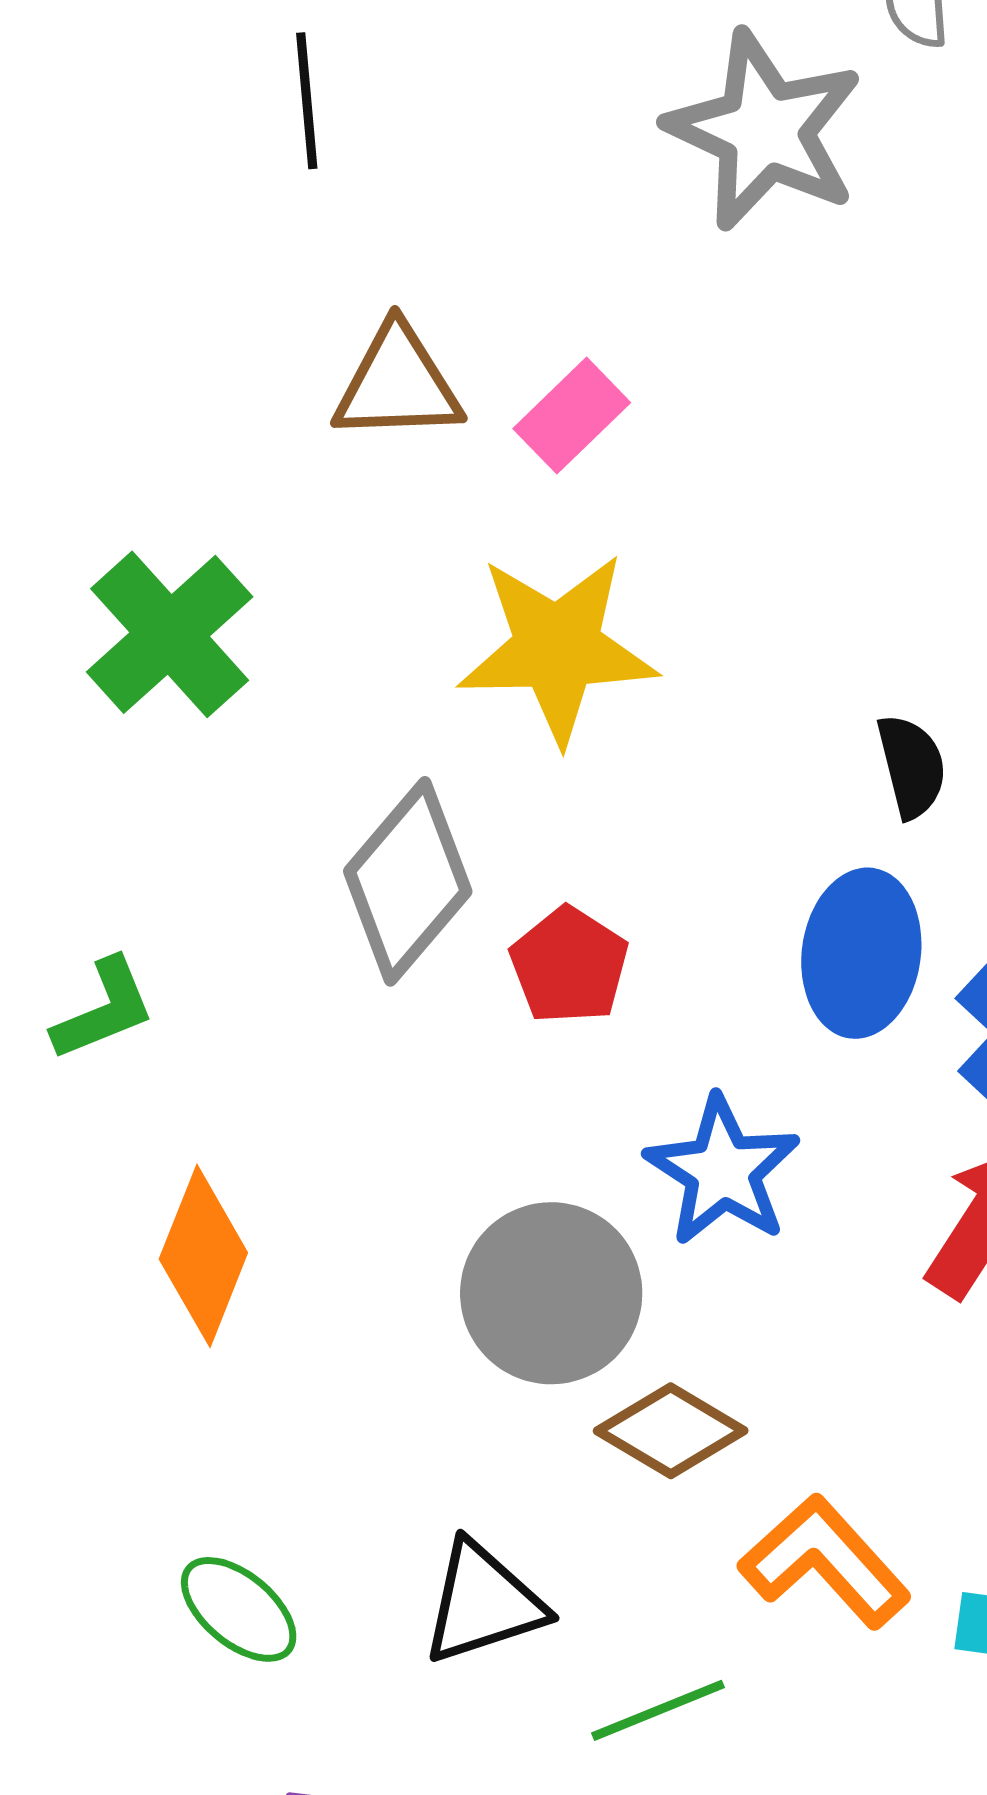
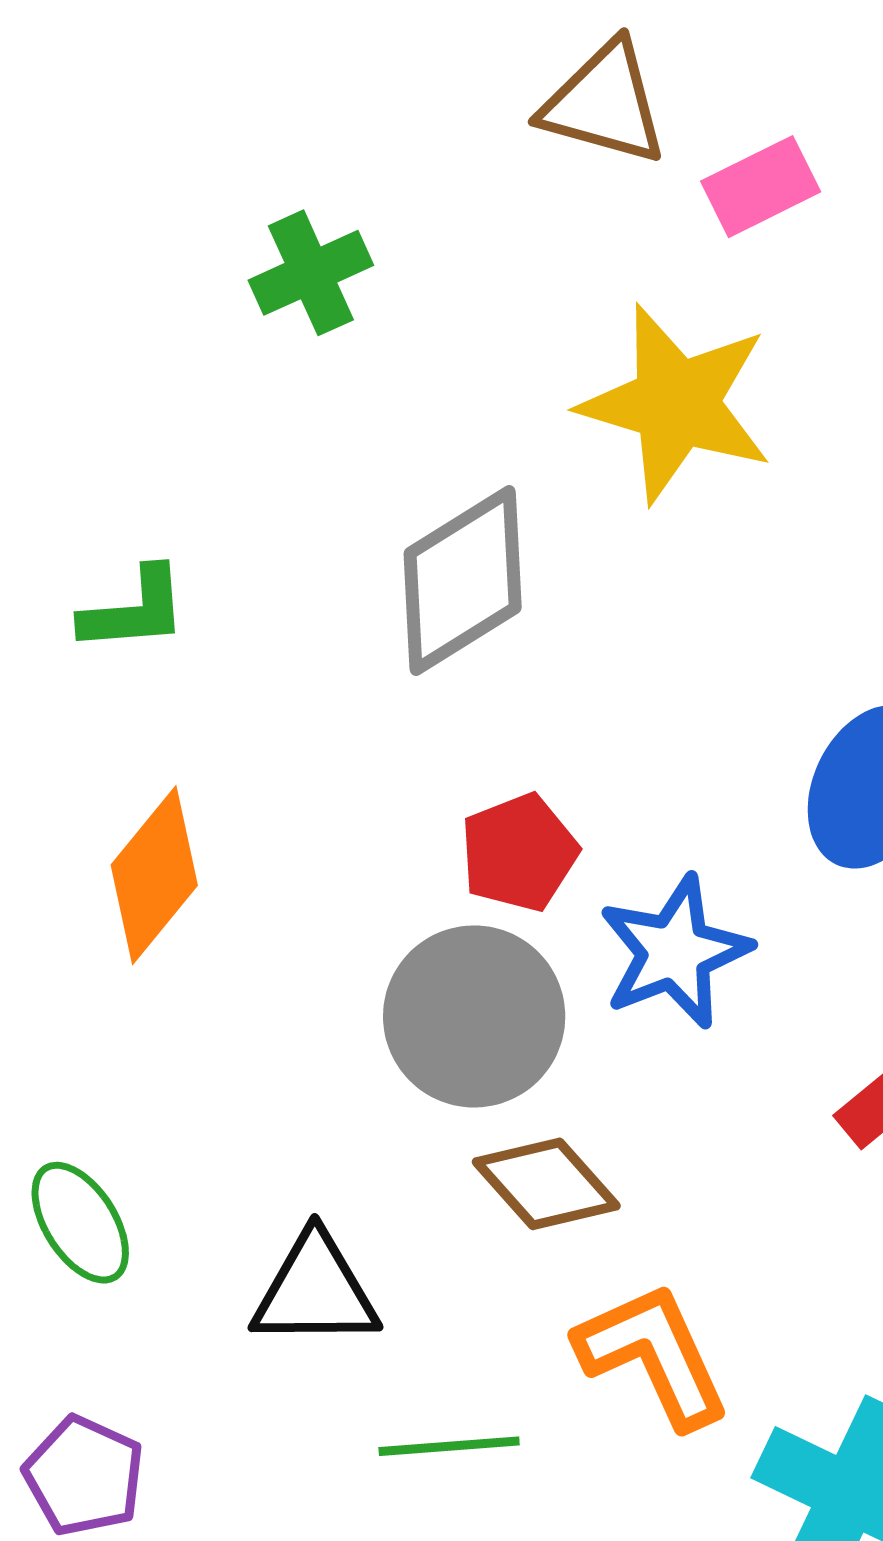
green cross: (170, 634) -> (311, 273), size x0.7
red pentagon: (569, 965) -> (519, 853), moved

